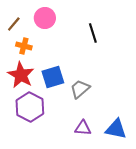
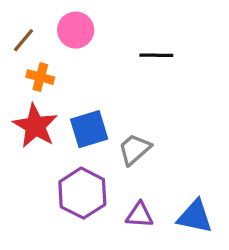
black line: (93, 33) -> (156, 55), turned -72
purple hexagon: (30, 107) -> (82, 193), moved

